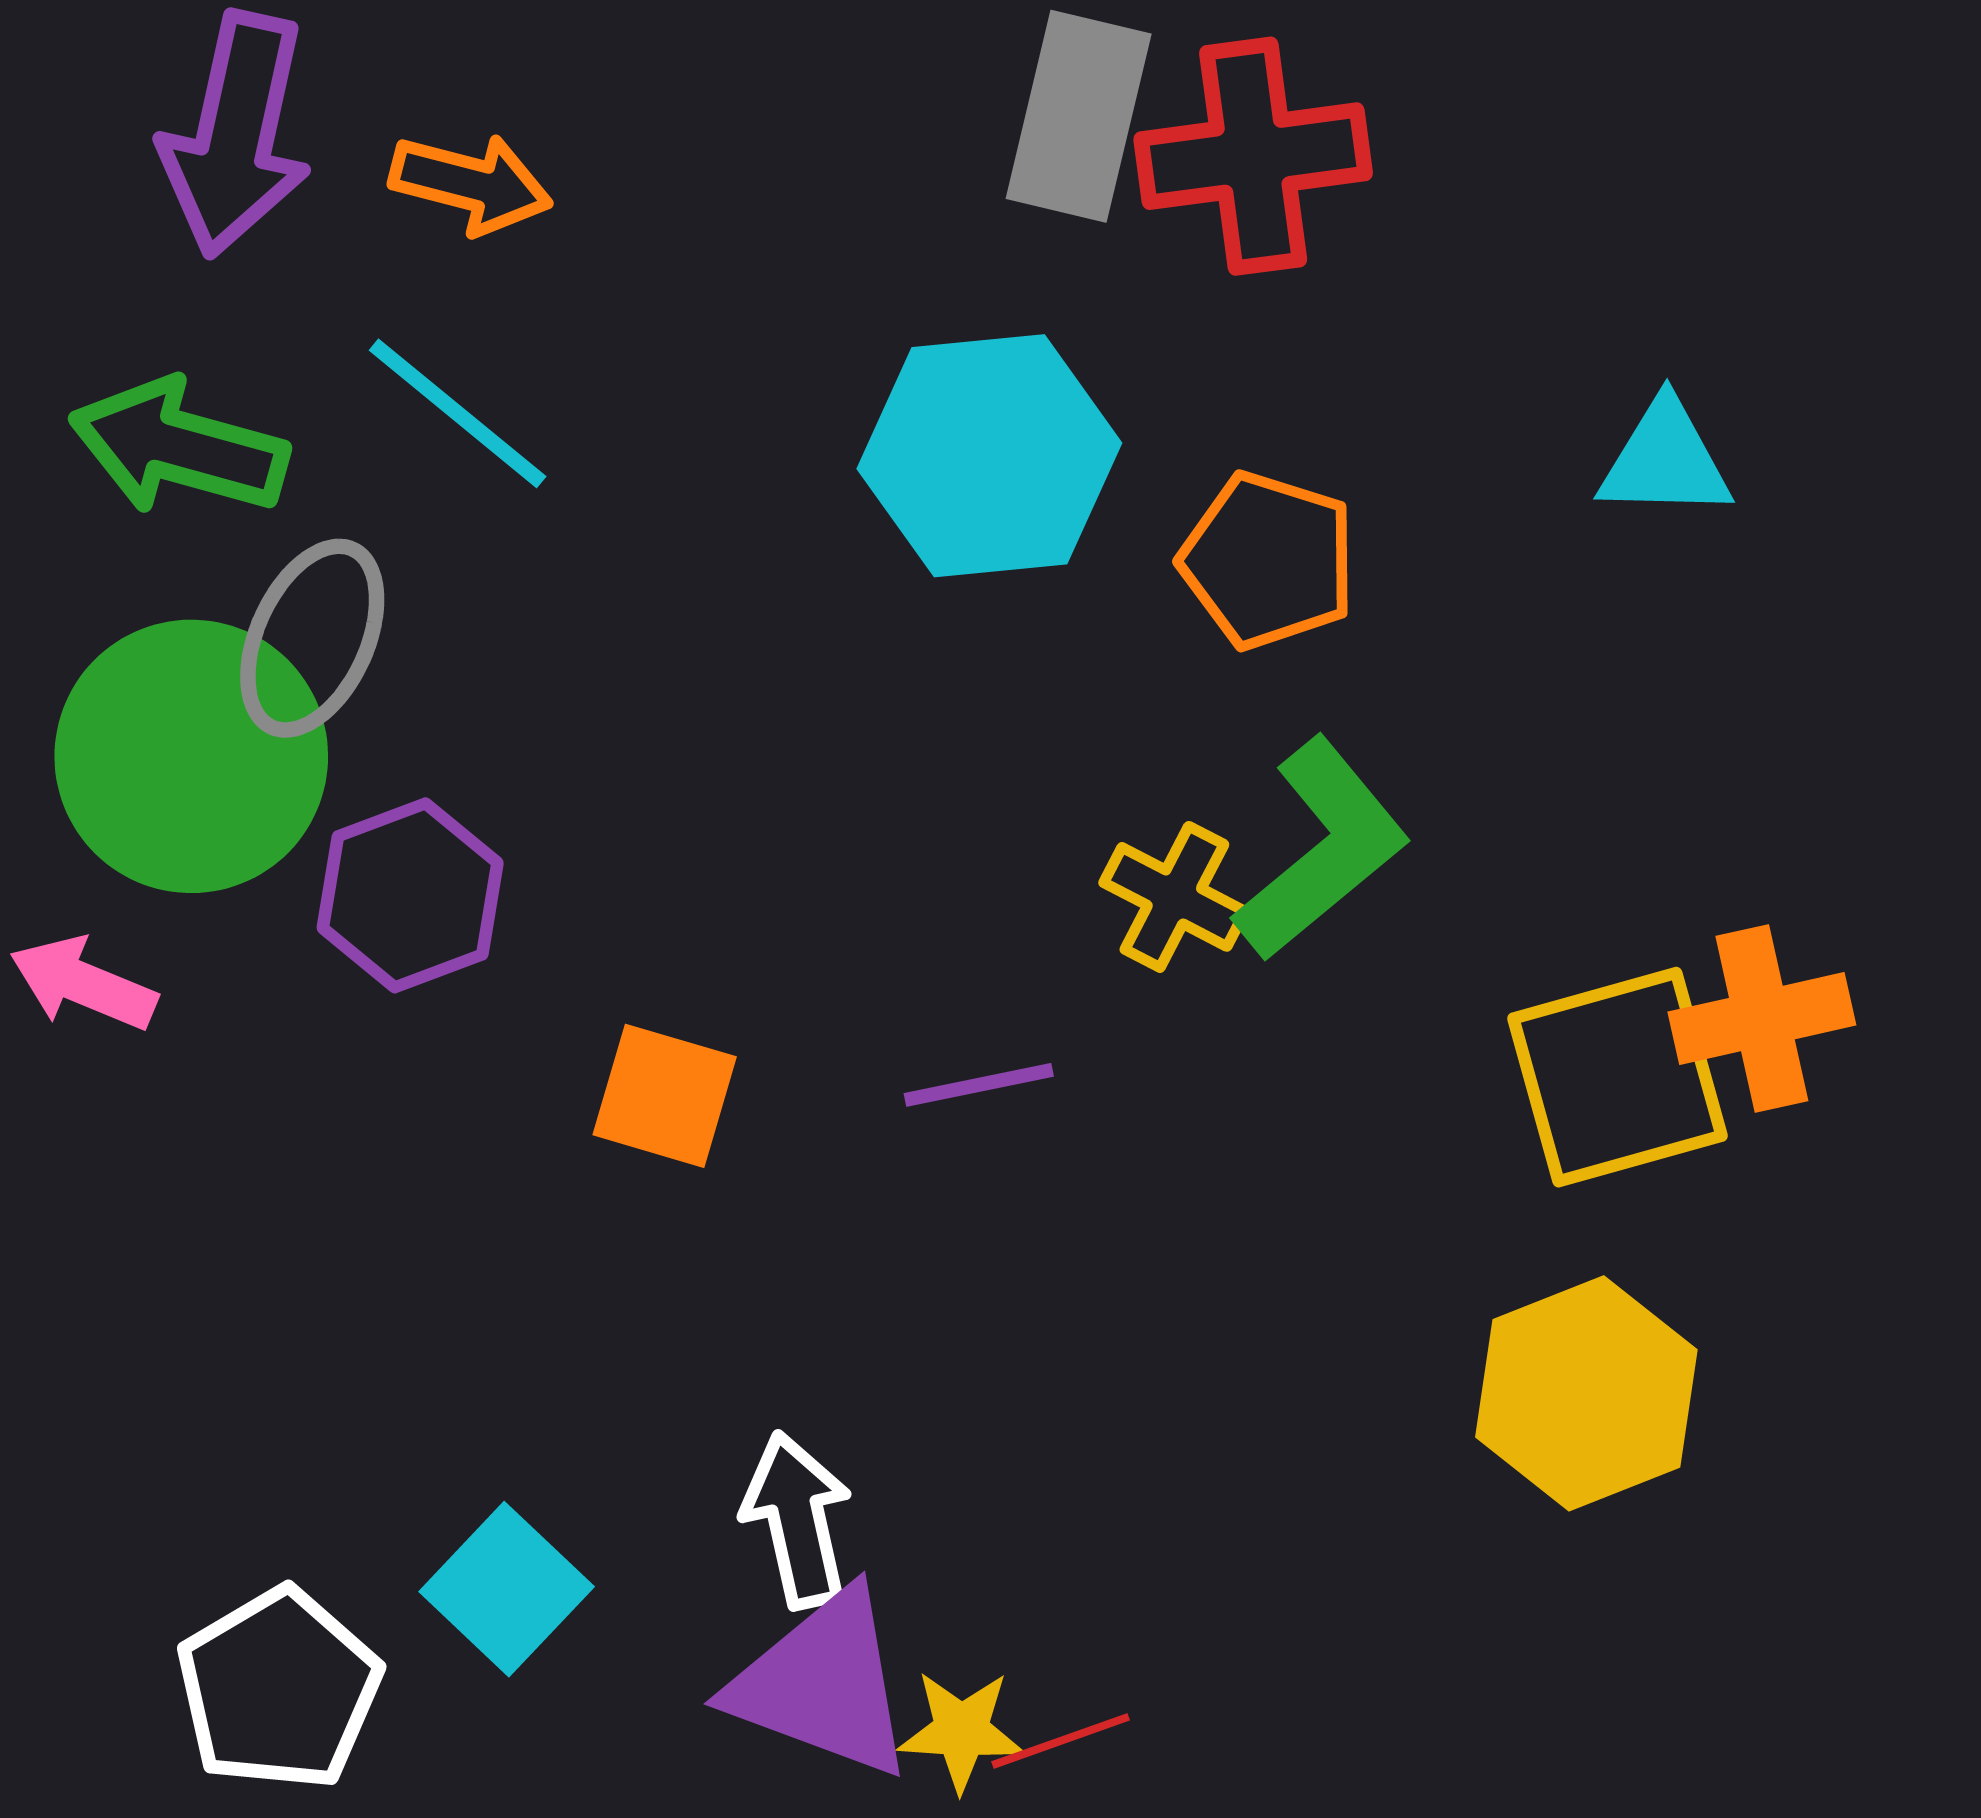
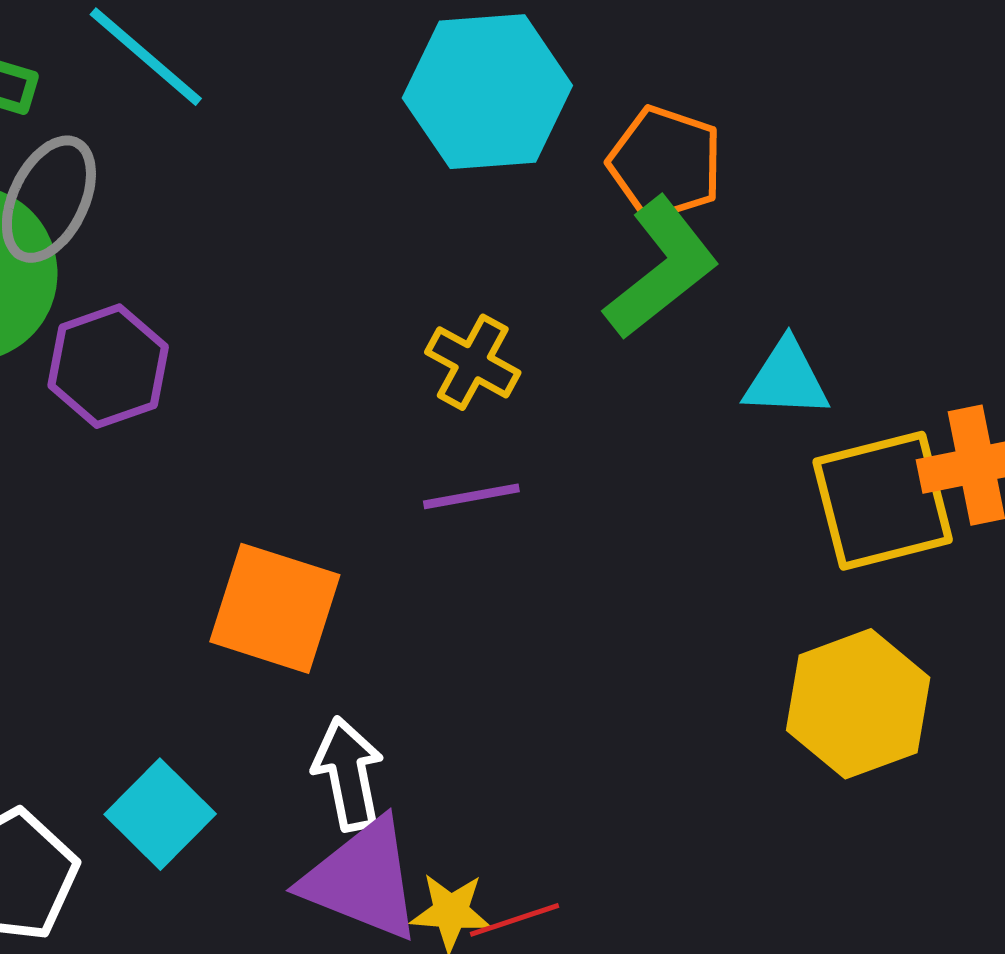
cyan triangle: (1665, 460) -> (786, 379), moved
green L-shape: (1322, 849) -> (661, 268), moved
yellow cross: (1174, 897) -> (473, 362), moved
orange square: (665, 1096) -> (275, 608), moved, size x1.4

